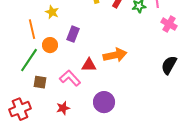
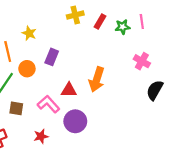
pink cross: (169, 24) -> (142, 61), moved
orange arrow: (115, 55) -> (97, 79), turned 120
purple circle: (104, 102) -> (75, 121), moved

